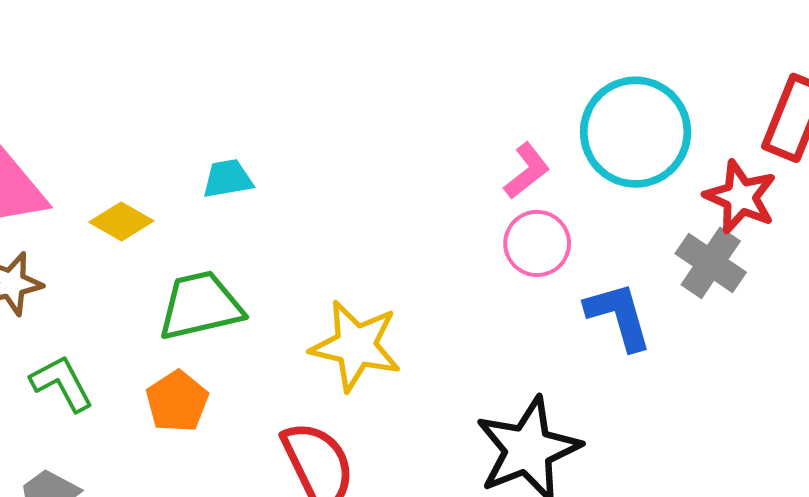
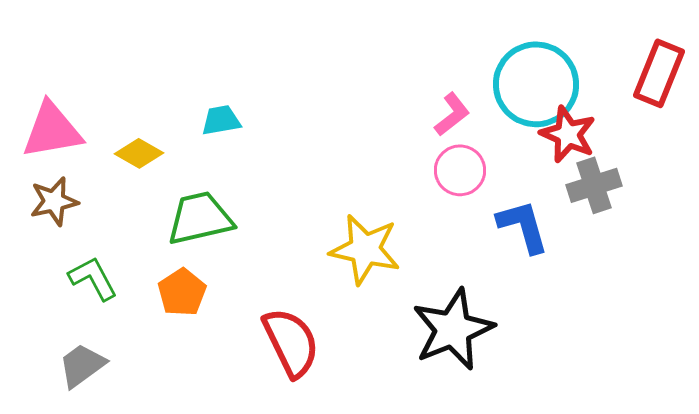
red star: (740, 197) -> (568, 134), moved
gray cross: (711, 263) -> (594, 185), turned 38
yellow star: (356, 346) -> (365, 249), moved

